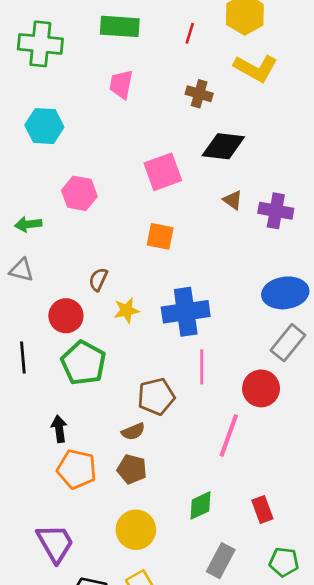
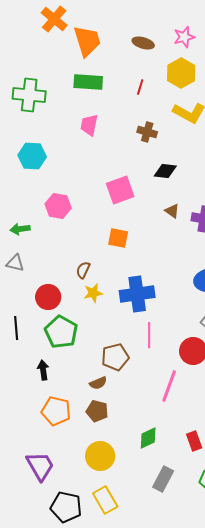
black diamond: (223, 146) -> (165, 171), size x0.7
brown semicircle: (98, 279) -> (83, 270), moved
black arrow: (59, 429) -> (43, 370), moved

